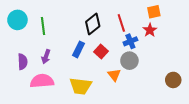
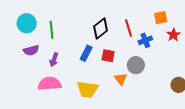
red star: (150, 30) -> (173, 35), moved
blue cross: (130, 41) -> (145, 40), moved
red square: (101, 51) -> (108, 56), turned -32
purple semicircle: (23, 62) -> (31, 50), moved, turned 77

